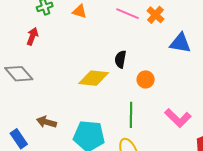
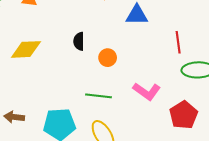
yellow diamond: (94, 78) -> (26, 49), moved
green line: (131, 115) -> (99, 96), turned -75

